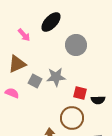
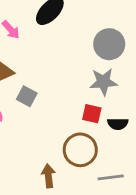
gray circle: (76, 45) -> (109, 44), moved
gray star: (56, 77) -> (103, 82), moved

